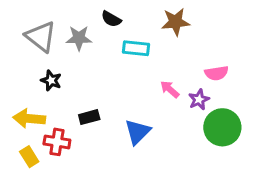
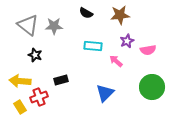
black semicircle: (111, 19) -> (86, 13), moved
cyan rectangle: (136, 48) -> (93, 46), moved
purple star: (199, 100) -> (127, 41), moved
blue triangle: (137, 132) -> (105, 93), moved
red cross: (57, 142) -> (39, 97), turned -30

